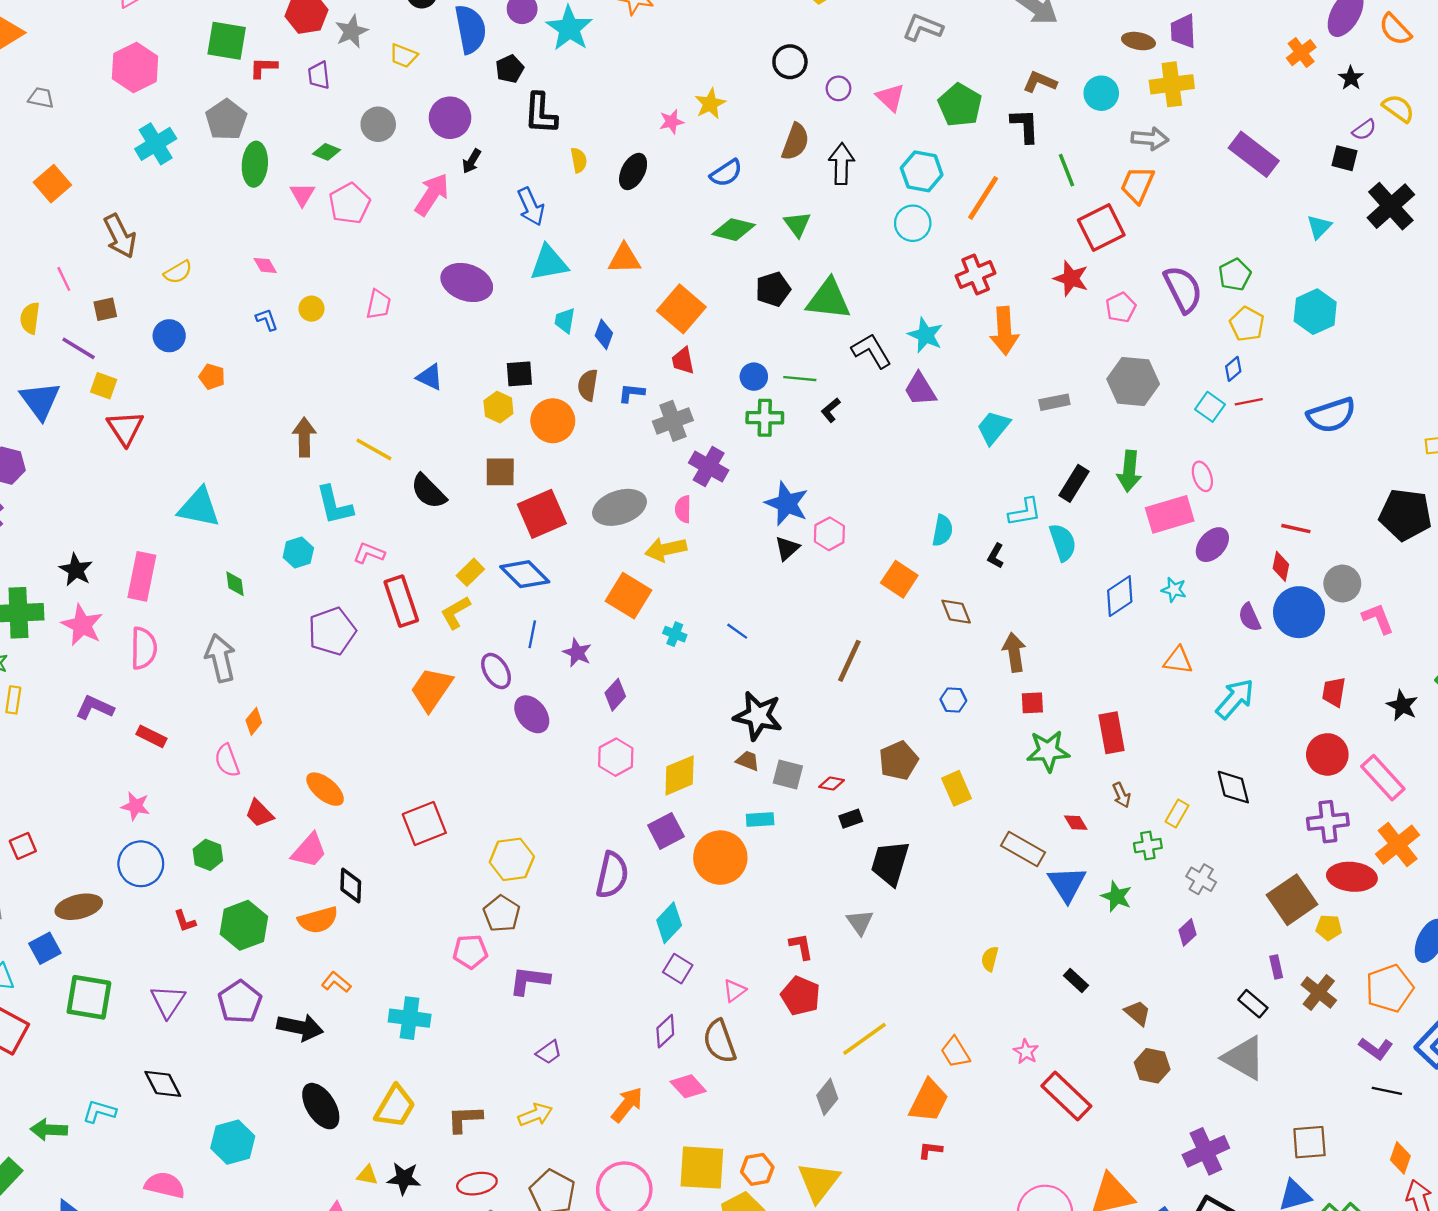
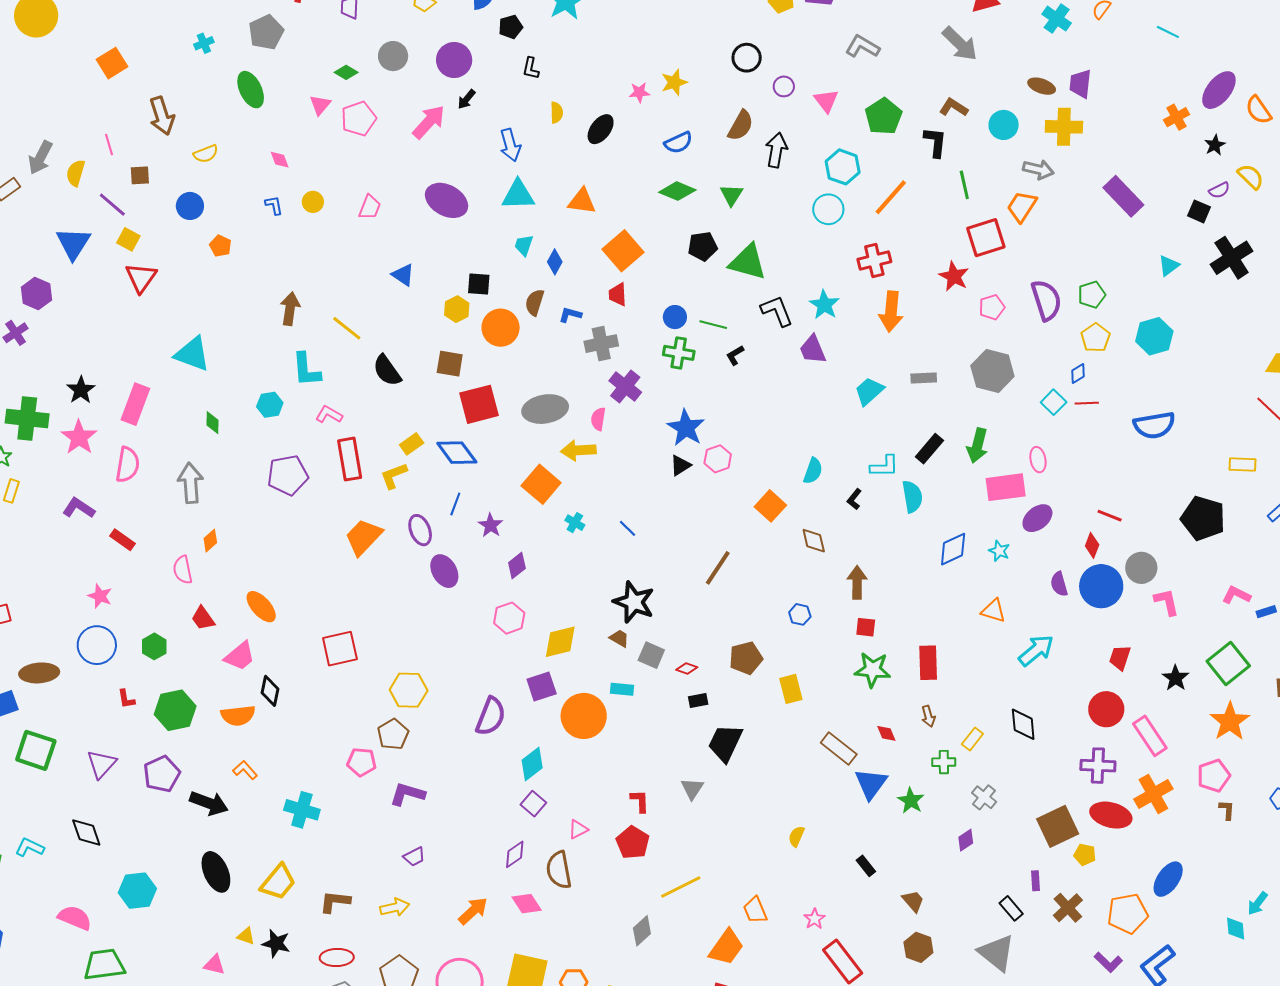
black L-shape: (541, 113) -> (531, 68), size x0.6
cyan cross: (156, 144) -> (204, 43), size x0.6
green ellipse: (255, 164) -> (251, 90), moved, turned -39

